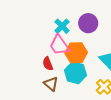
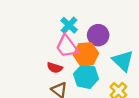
purple circle: (88, 23) -> (98, 35), moved
red semicircle: (48, 64) -> (55, 68), turned -48

